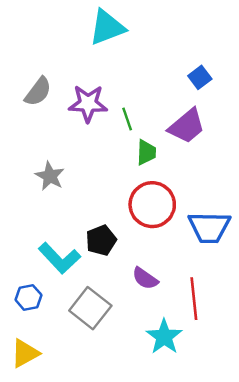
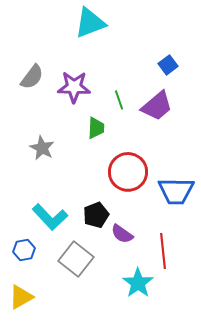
green line: (127, 119) -> (119, 100), moved
green trapezoid: (146, 152) -> (96, 128), moved
black pentagon: (101, 240) -> (96, 215), moved

